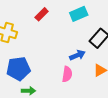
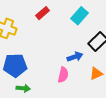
cyan rectangle: (79, 14) -> (80, 16), turned -30

